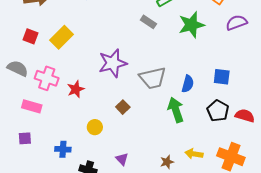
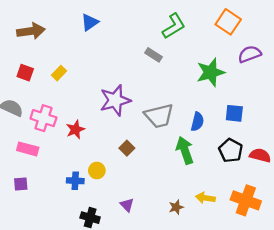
green star: (191, 25) -> (211, 72), moved
yellow rectangle: (62, 37) -> (59, 73), size x0.6
blue cross: (63, 149) -> (75, 181), moved

